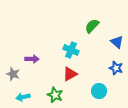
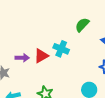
red triangle: (70, 74) -> (41, 56), moved

